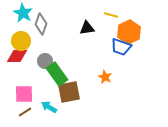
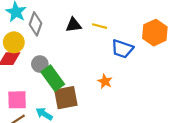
yellow line: (111, 15) -> (99, 26), moved
black triangle: (87, 28) -> (73, 25), moved
orange hexagon: (129, 32) -> (155, 33), moved

